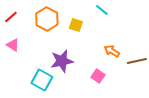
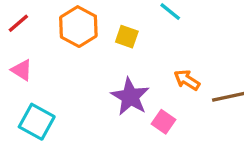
purple star: (62, 61) -> (130, 97), moved, turned -30
cyan square: (42, 80) -> (37, 122), moved

